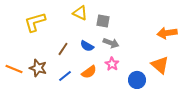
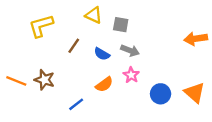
brown line: (63, 49) -> (74, 46), moved
orange triangle: (160, 65) -> (195, 93), moved
blue line: (65, 76) -> (76, 104), moved

